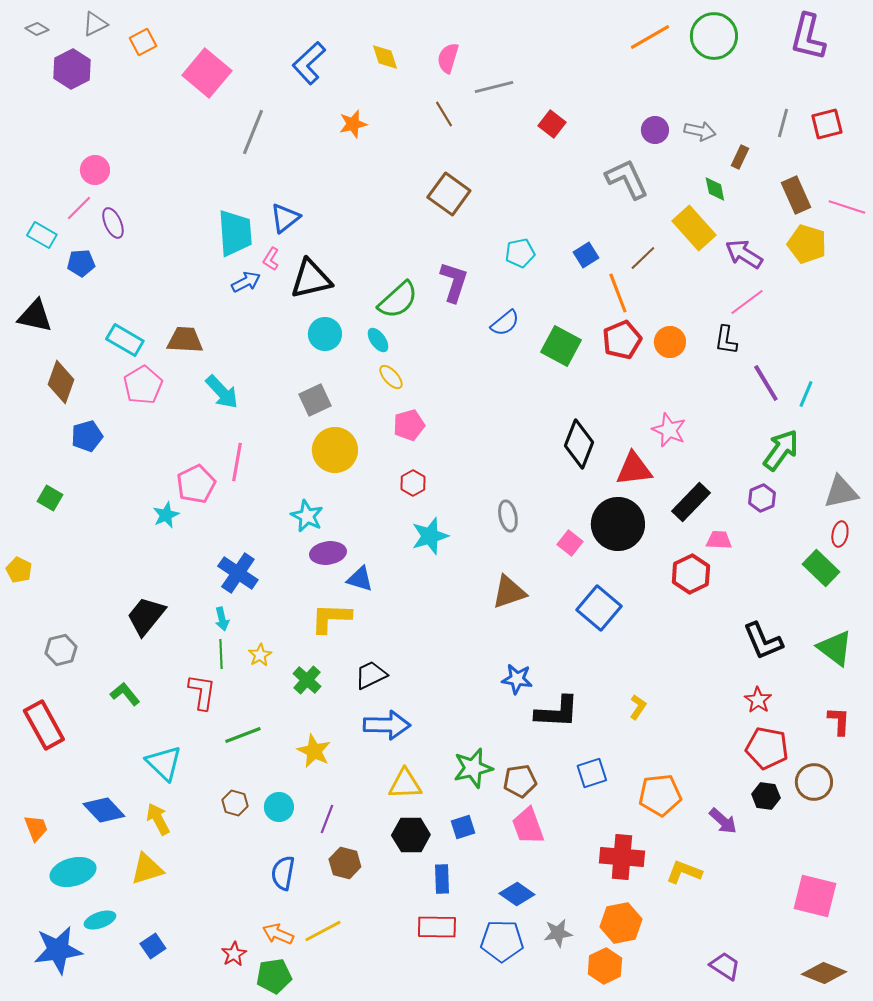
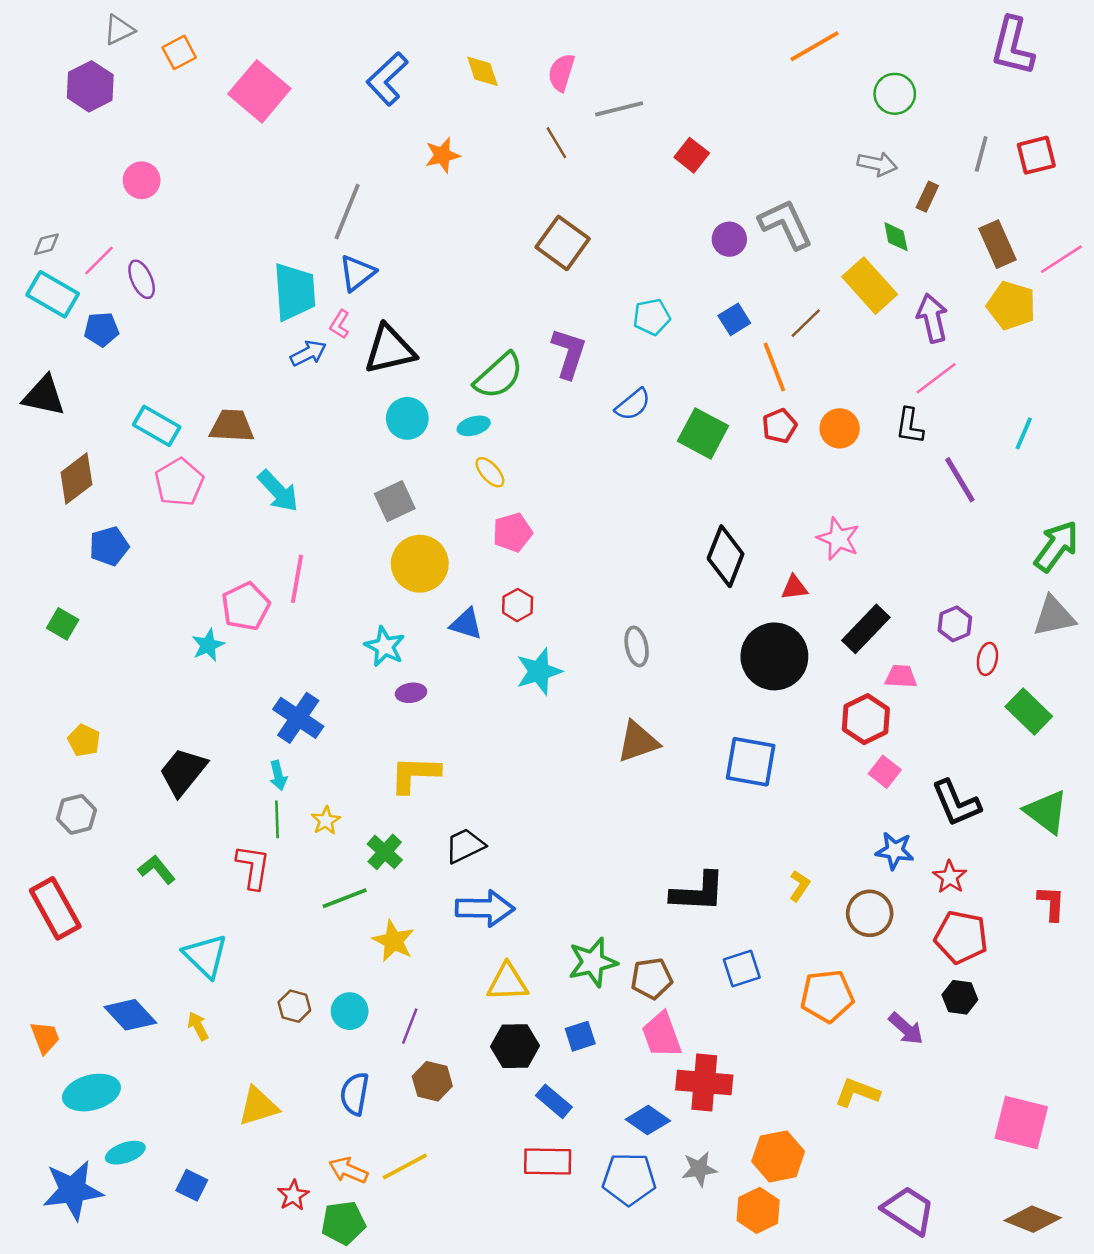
gray diamond: (37, 29) -> (46, 244), moved, turned -45
green circle: (714, 36) -> (895, 94), moved, size x0.7
purple circle: (655, 130) -> (729, 239), moved
gray line: (253, 132) -> (347, 212), moved
pink circle: (95, 170) -> (142, 180), moved
pink line: (847, 207) -> (1061, 259), turned -51
cyan rectangle: (42, 235) -> (53, 294), size x1.4
purple arrow: (744, 254) -> (932, 318), turned 45
cyan ellipse: (378, 340) -> (474, 426), turned -70
red pentagon: (622, 340) -> (779, 426), size x0.7
brown diamond: (61, 382) -> (76, 479), turned 33
cyan line: (806, 394) -> (1024, 433), moved
green arrow: (781, 450) -> (1056, 546), moved
red triangle: (634, 469) -> (794, 588), size x0.6
red ellipse: (840, 534) -> (987, 659), moved
pink square: (570, 543) -> (885, 772), moved
purple ellipse: (328, 553) -> (411, 693), size x0.7
yellow pentagon: (19, 570) -> (84, 740), moved
blue triangle: (360, 579) -> (466, 624), moved
blue square: (599, 608) -> (751, 762), turned -30
blue star: (517, 679) -> (895, 851), moved
green line: (243, 735) -> (345, 898), moved
brown circle: (814, 782) -> (870, 913), moved
yellow arrow: (158, 819) -> (198, 1026), size x0.7
red cross: (622, 857) -> (704, 1083), moved
yellow triangle: (147, 869) -> (258, 1106), moved
blue rectangle: (442, 879) -> (554, 1101), turned -48
blue square: (153, 946) -> (192, 1185), turned -30
purple trapezoid: (725, 966) -> (908, 1210), size x1.4

